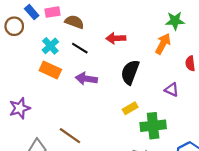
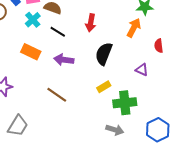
red arrow: (116, 38) -> (91, 23), turned -78
cyan cross: (50, 46) -> (33, 20), moved
brown line: (70, 136) -> (57, 95), moved

